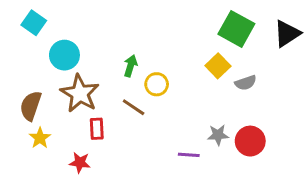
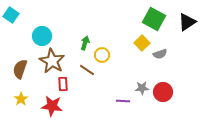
cyan square: (34, 23) -> (11, 15), moved
yellow star: (40, 138) -> (21, 99), moved
red star: (80, 163) -> (52, 106), size x1.5

